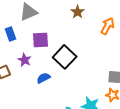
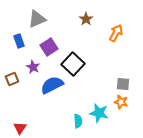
purple square: (41, 40) -> (49, 47), turned -30
blue semicircle: (44, 78) -> (52, 85), size x1.6

